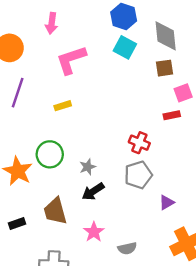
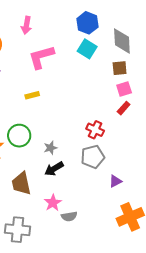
pink square: (183, 93) -> (124, 89), moved
red rectangle: (172, 115) -> (124, 108), turned -40
gray semicircle: (127, 248) -> (69, 216), moved

